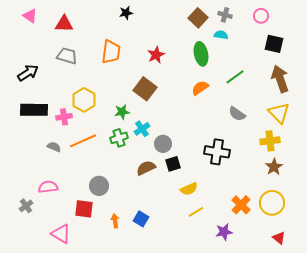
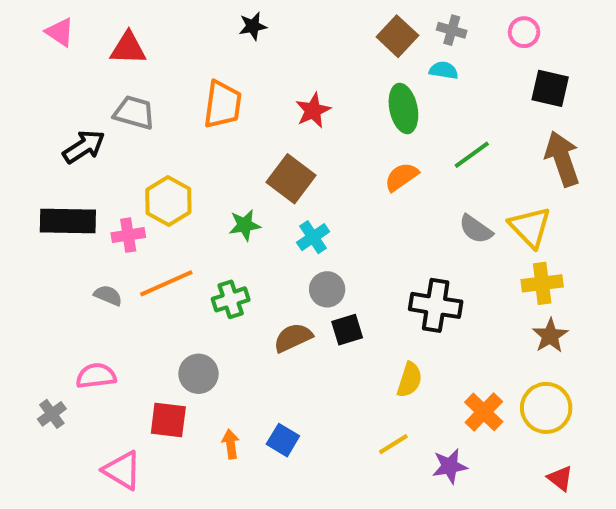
black arrow: (28, 73) -> (84, 147), moved
yellow triangle: (279, 113) -> (530, 227), moved
cyan cross: (142, 129) -> (313, 237), moved
green cross: (119, 138) -> (231, 299), moved
yellow semicircle: (189, 189) -> (409, 380), moved, turned -48
yellow line: (196, 212) -> (393, 444), moved

